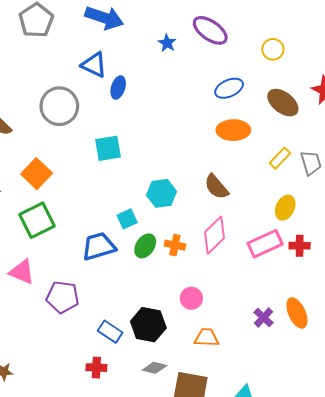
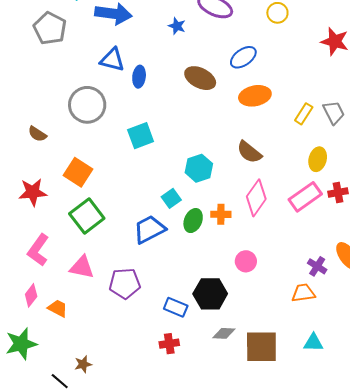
brown ellipse: (283, 103) -> (200, 78), moved
orange trapezoid: (207, 338) -> (303, 293), moved

